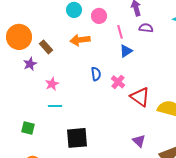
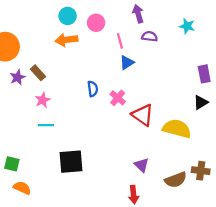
orange arrow: (80, 40) -> (66, 40), moved
brown rectangle: (46, 47) -> (38, 73), moved
green square: (28, 128) -> (12, 164), moved

